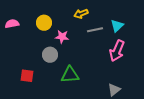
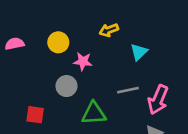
cyan triangle: (117, 26) -> (139, 52), moved
gray line: (95, 30) -> (128, 90), moved
pink arrow: (117, 51) -> (158, 100), moved

